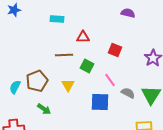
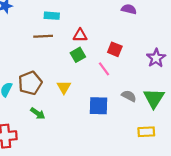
brown line: (64, 55) -> (43, 36), moved
green square: (87, 66) -> (78, 55), moved, turned 32
pink line: (110, 80) -> (104, 69), moved

